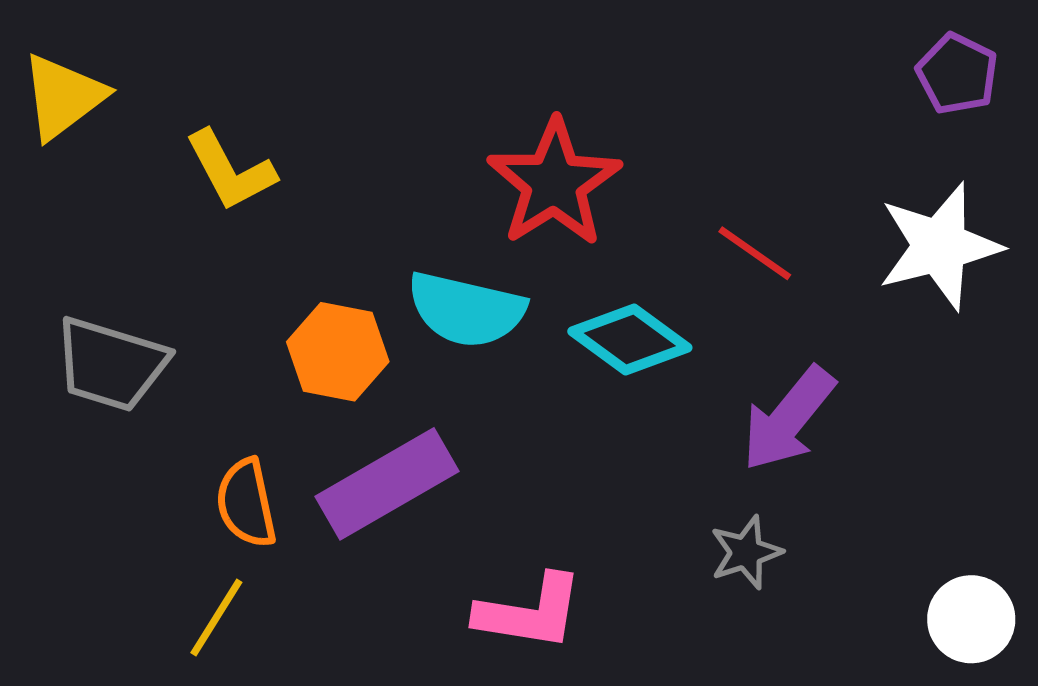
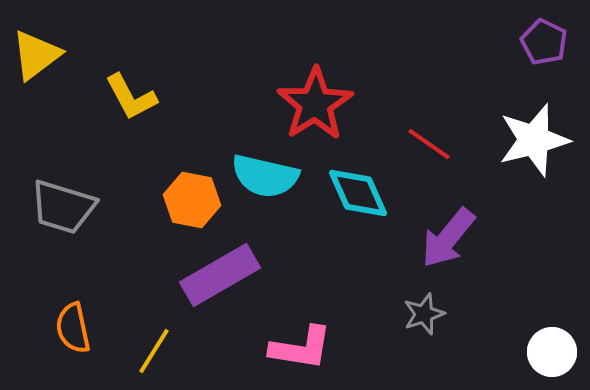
cyan diamond: (630, 339) -> (358, 193), turned 30
orange semicircle: (246, 503) -> (73, 328), moved
yellow line: (216, 618) -> (154, 351), moved

